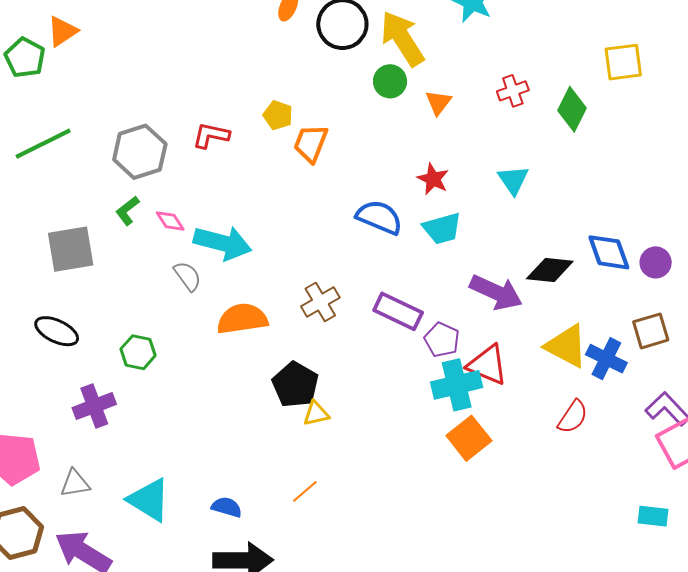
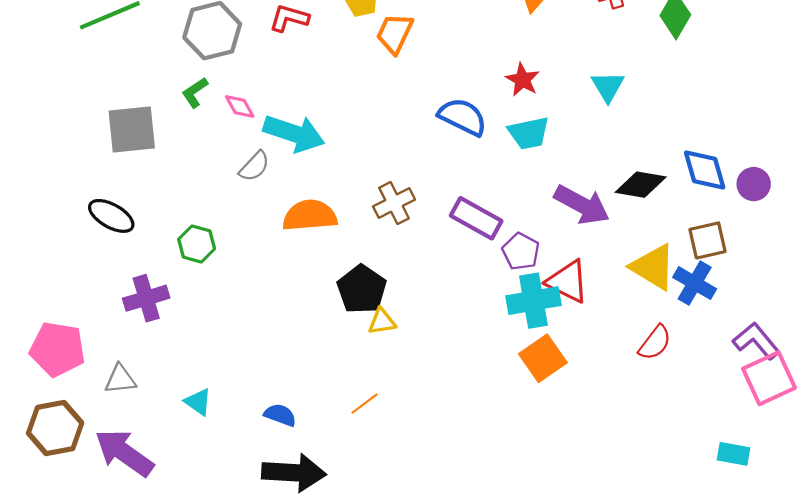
gray semicircle: (188, 276) -> (254, 166), turned 76
brown square: (651, 331) -> (708, 240), moved
cyan triangle: (149, 500) -> (198, 402), size x0.6

